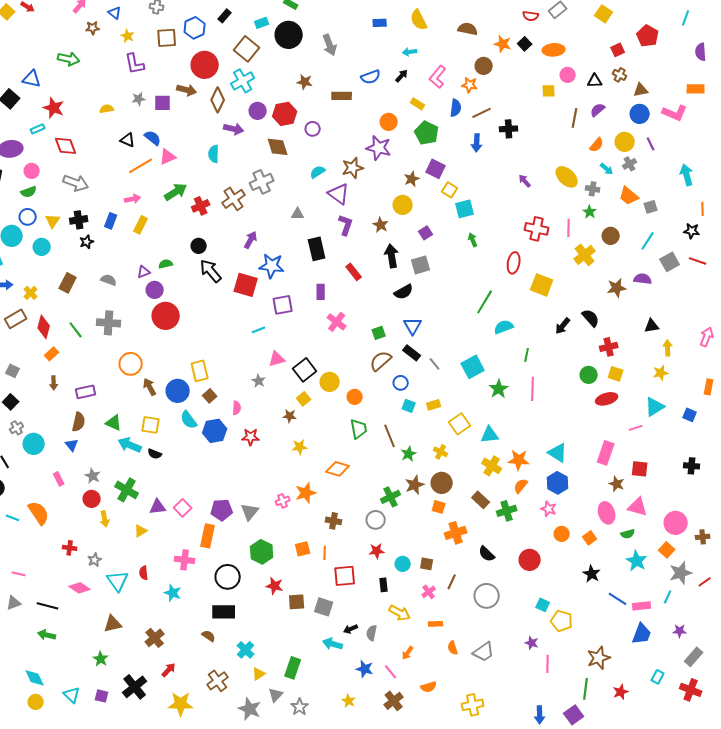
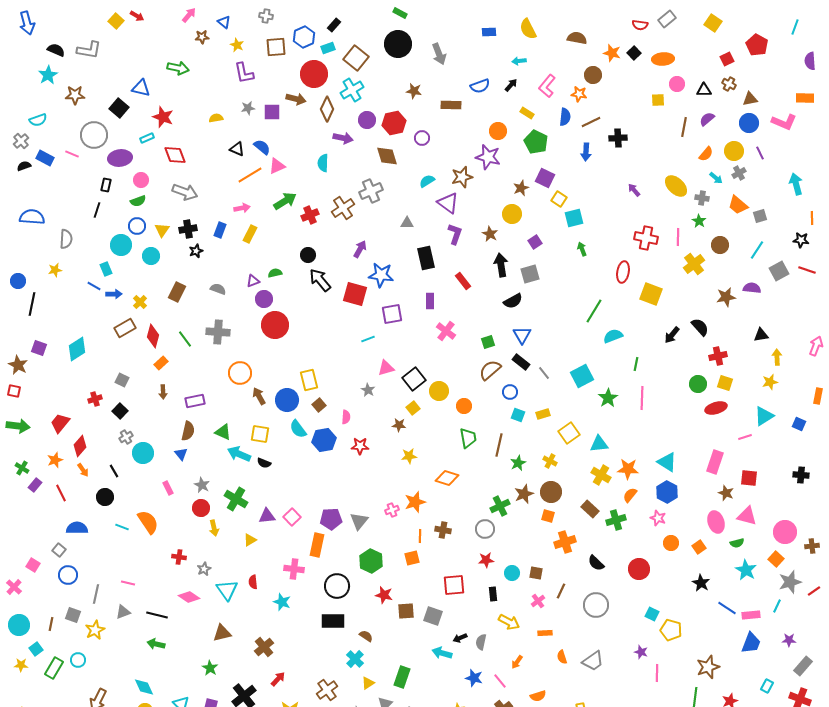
cyan rectangle: (262, 23) -> (328, 48), moved
brown line: (390, 436) -> (499, 445), turned 35
orange line: (325, 553) -> (420, 536), moved
brown semicircle: (209, 636) -> (366, 636), moved

